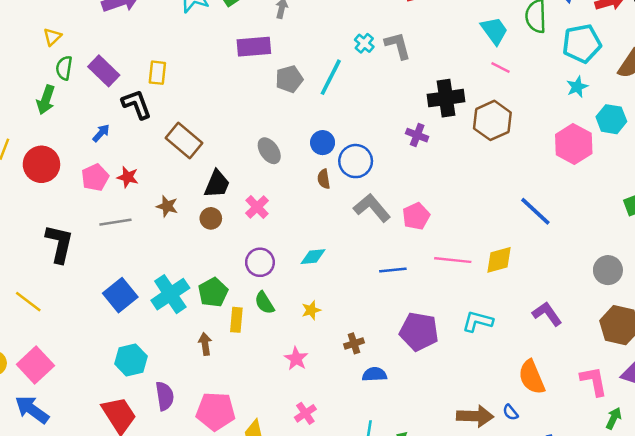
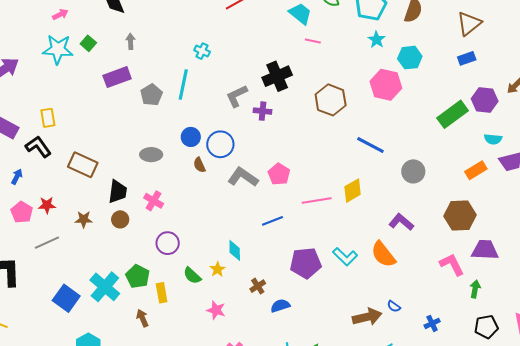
gray L-shape: (398, 45) -> (237, 96), moved, turned -85
brown hexagon: (492, 120) -> (331, 100), moved
gray ellipse: (269, 151) -> (151, 155), turned -40
cyan diamond: (313, 257) -> (235, 250), moved, turned -70
gray circle: (608, 270) -> (413, 171), moved
green semicircle: (264, 303) -> (192, 276), moved
cyan L-shape: (478, 321) -> (345, 257), moved, turned -135
orange semicircle: (532, 377) -> (383, 254), moved

